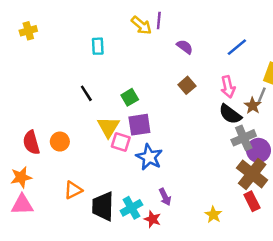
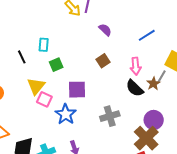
cyan rectangle: (98, 46) -> (44, 45), moved
purple square: (139, 125) -> (77, 90), moved
gray cross: (244, 138) -> (110, 116), moved

